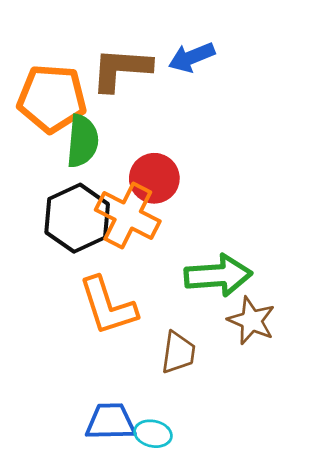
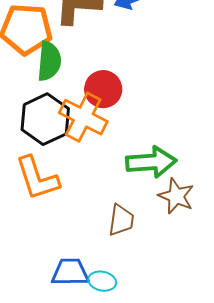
orange L-shape: (108, 306) -> (37, 178), moved

